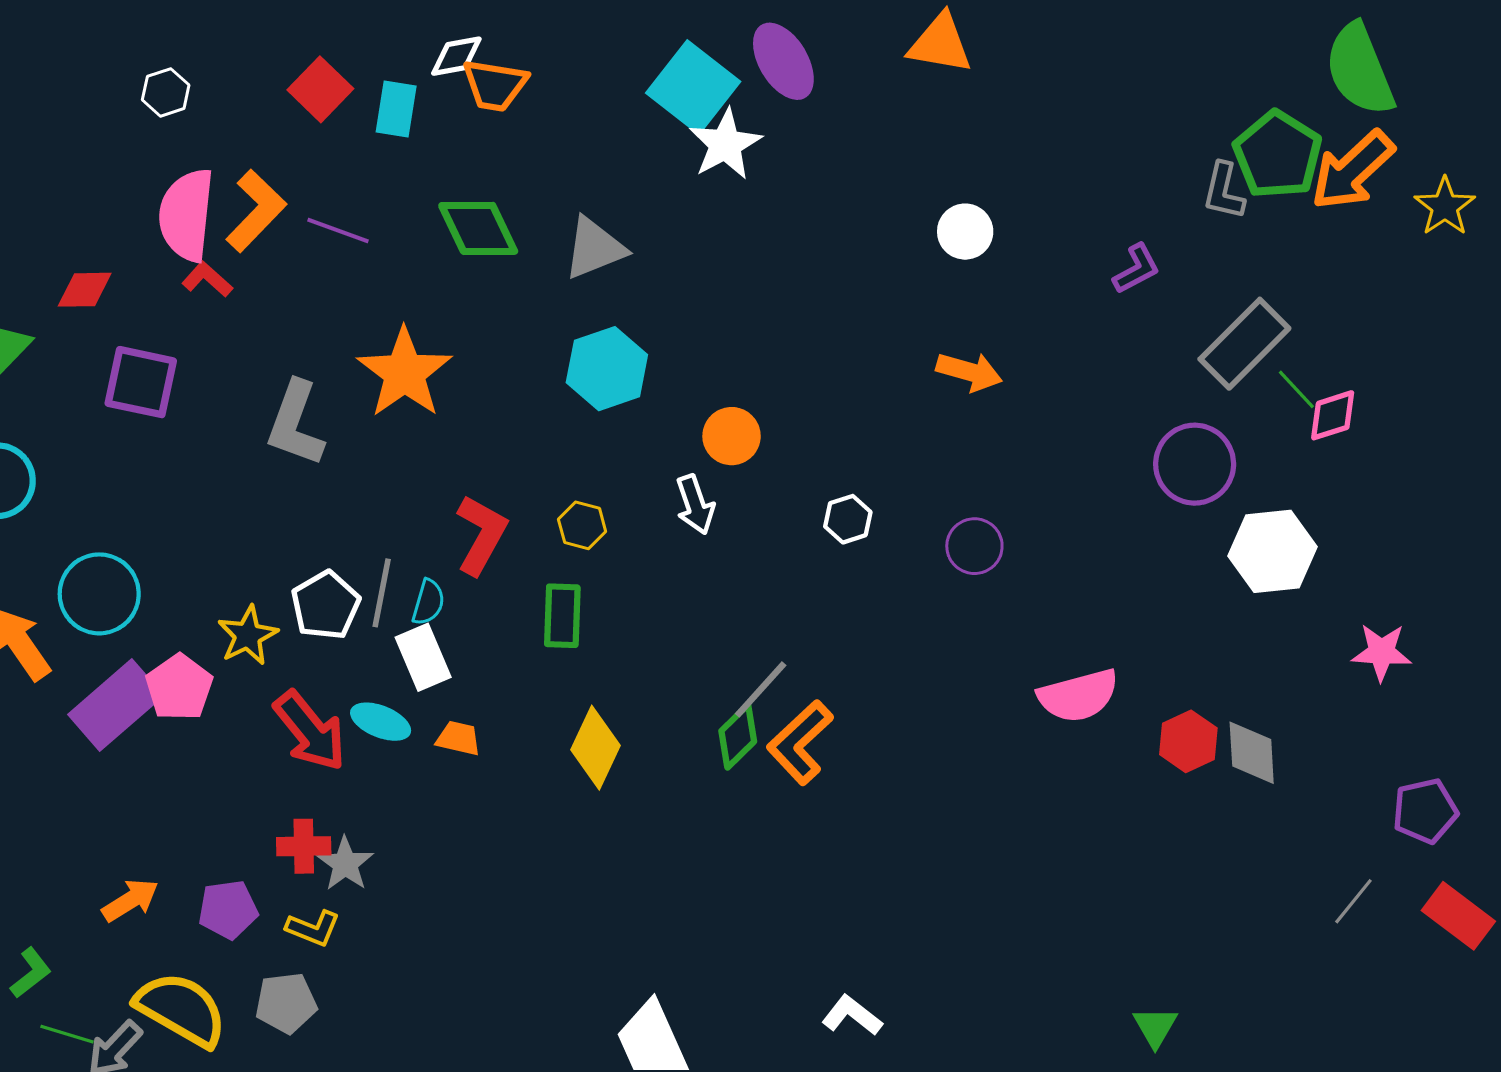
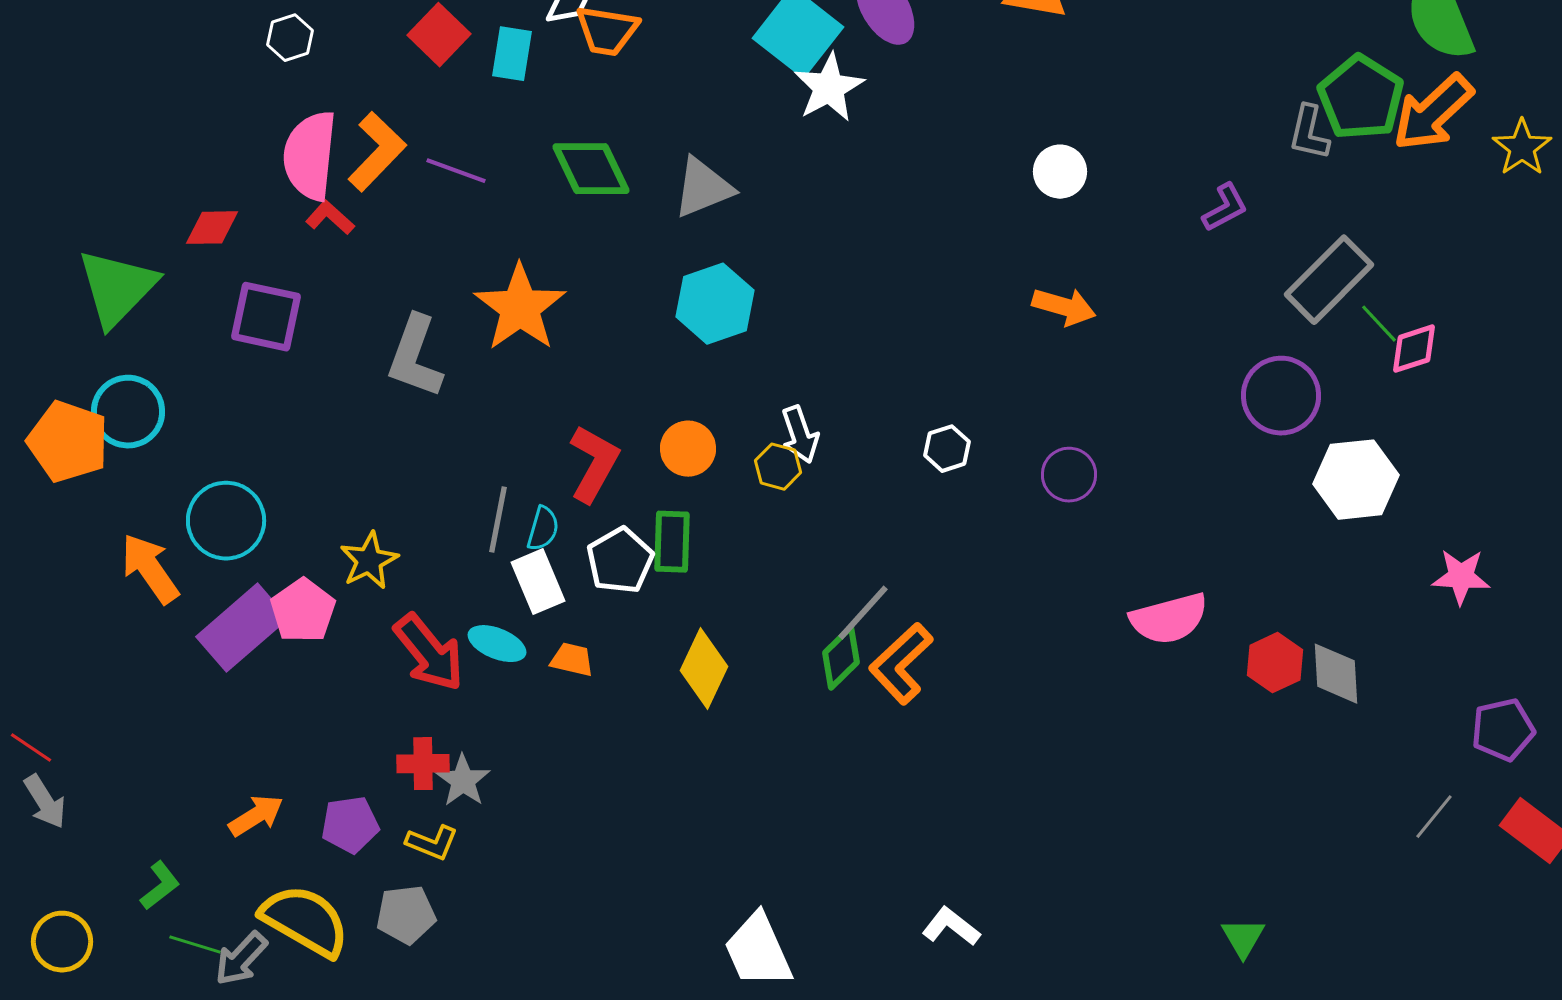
orange circle: (732, 436) -> (688, 449), moved
yellow hexagon: (582, 525) -> (778, 467), moved
white pentagon: (326, 605) -> (620, 561), moved

